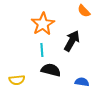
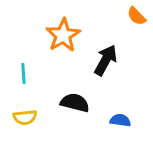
orange semicircle: (84, 11) -> (136, 16), moved
cyan line: (42, 50) -> (23, 73), moved

